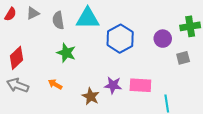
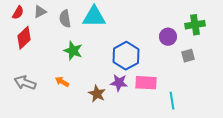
blue hexagon: (120, 39) -> (126, 56), moved
red diamond: (17, 58) -> (24, 38), moved

